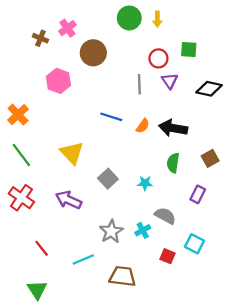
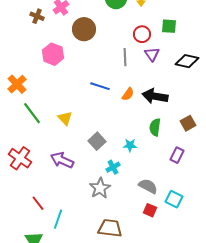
yellow triangle: (72, 153) -> (65, 118), size x0.7
green line: (21, 155) -> (32, 113), moved
gray semicircle: (165, 216) -> (148, 186), moved
cyan cross: (143, 230) -> (113, 167), moved
cyan line: (83, 260) -> (58, 219), moved, turned -48

